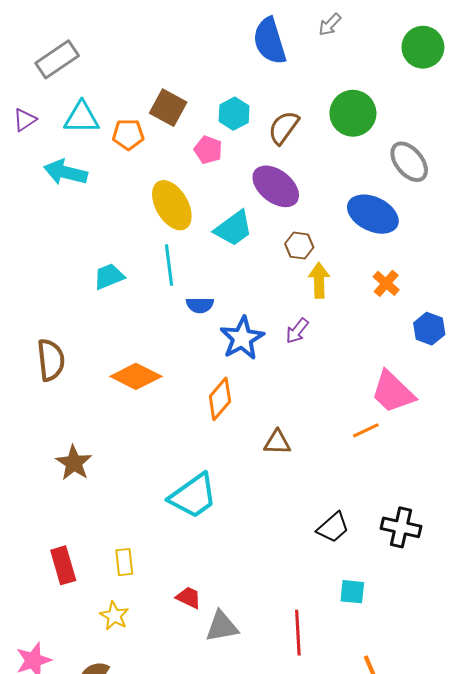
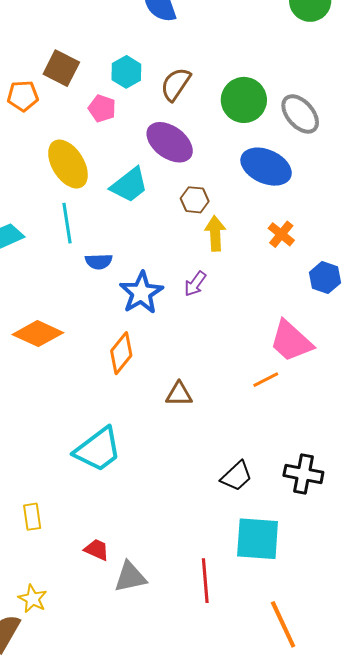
green circle: (353, 113) -> (244, 100), moved
cyan square: (352, 592) -> (258, 539), size x1.8
yellow star: (114, 616) -> (33, 599), moved

